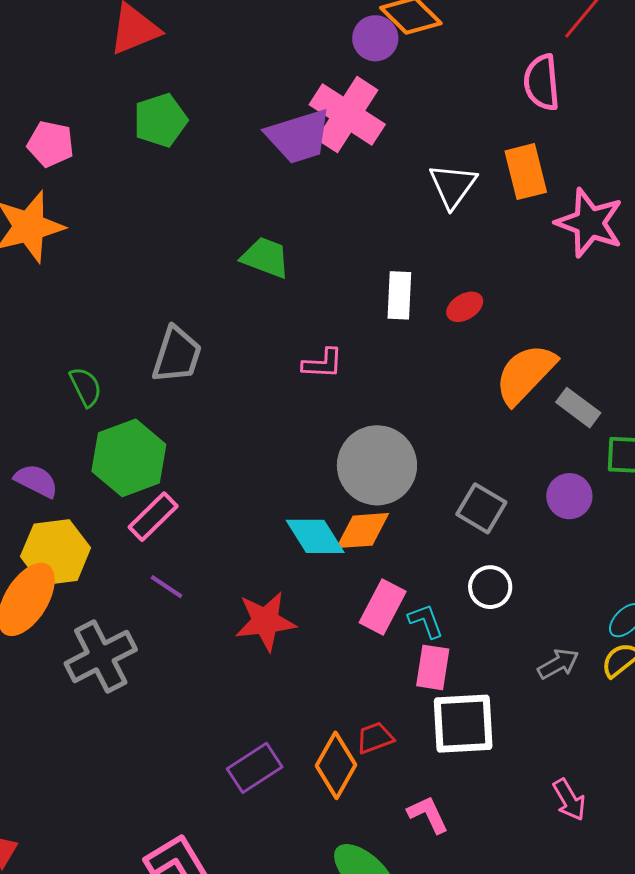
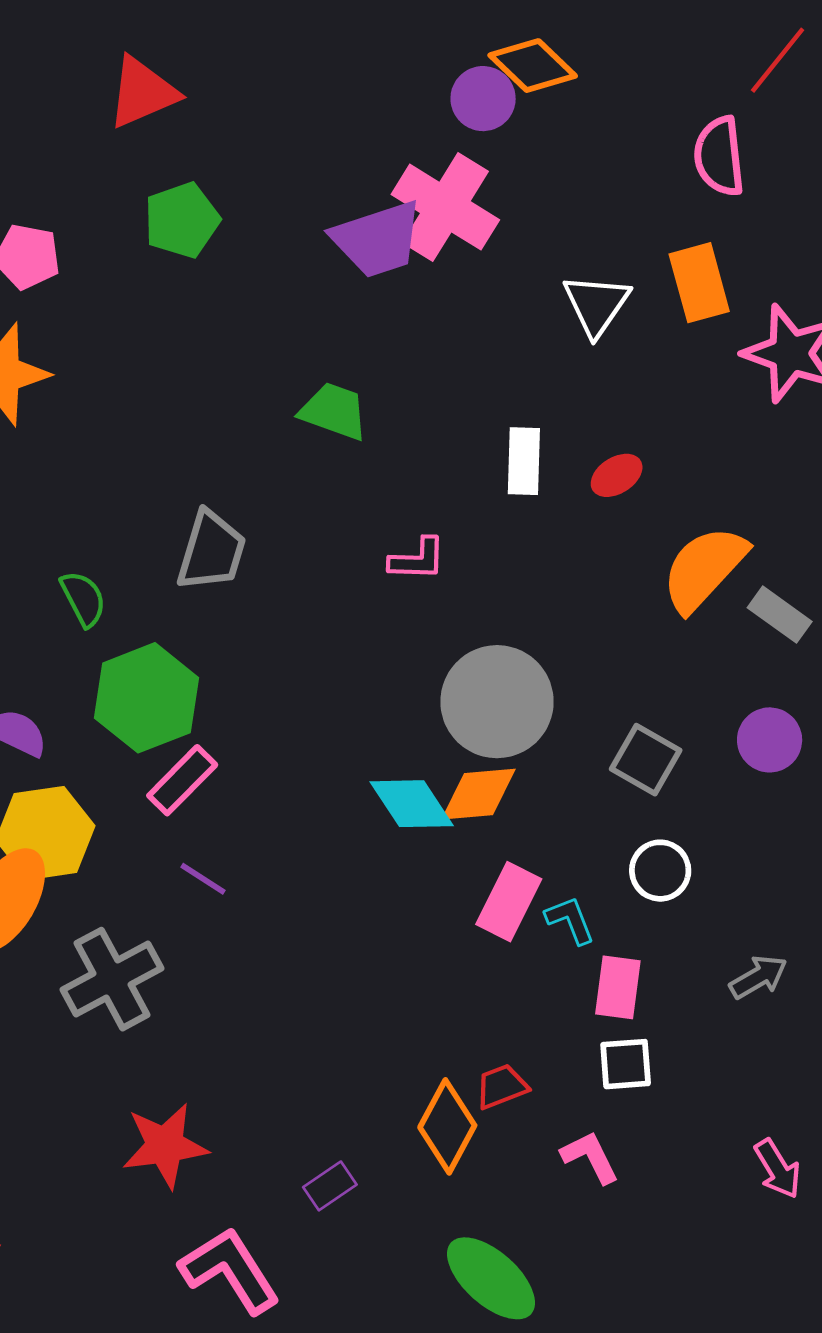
red star: (265, 621) -> (165, 1146), moved
pink rectangle: (433, 667) -> (618, 987), moved
white square: (463, 724) -> (626, 1064), size x0.6
purple rectangle: (255, 768) -> (330, 1186), moved, size x0.7
pink L-shape: (428, 814) -> (590, 1157), moved

